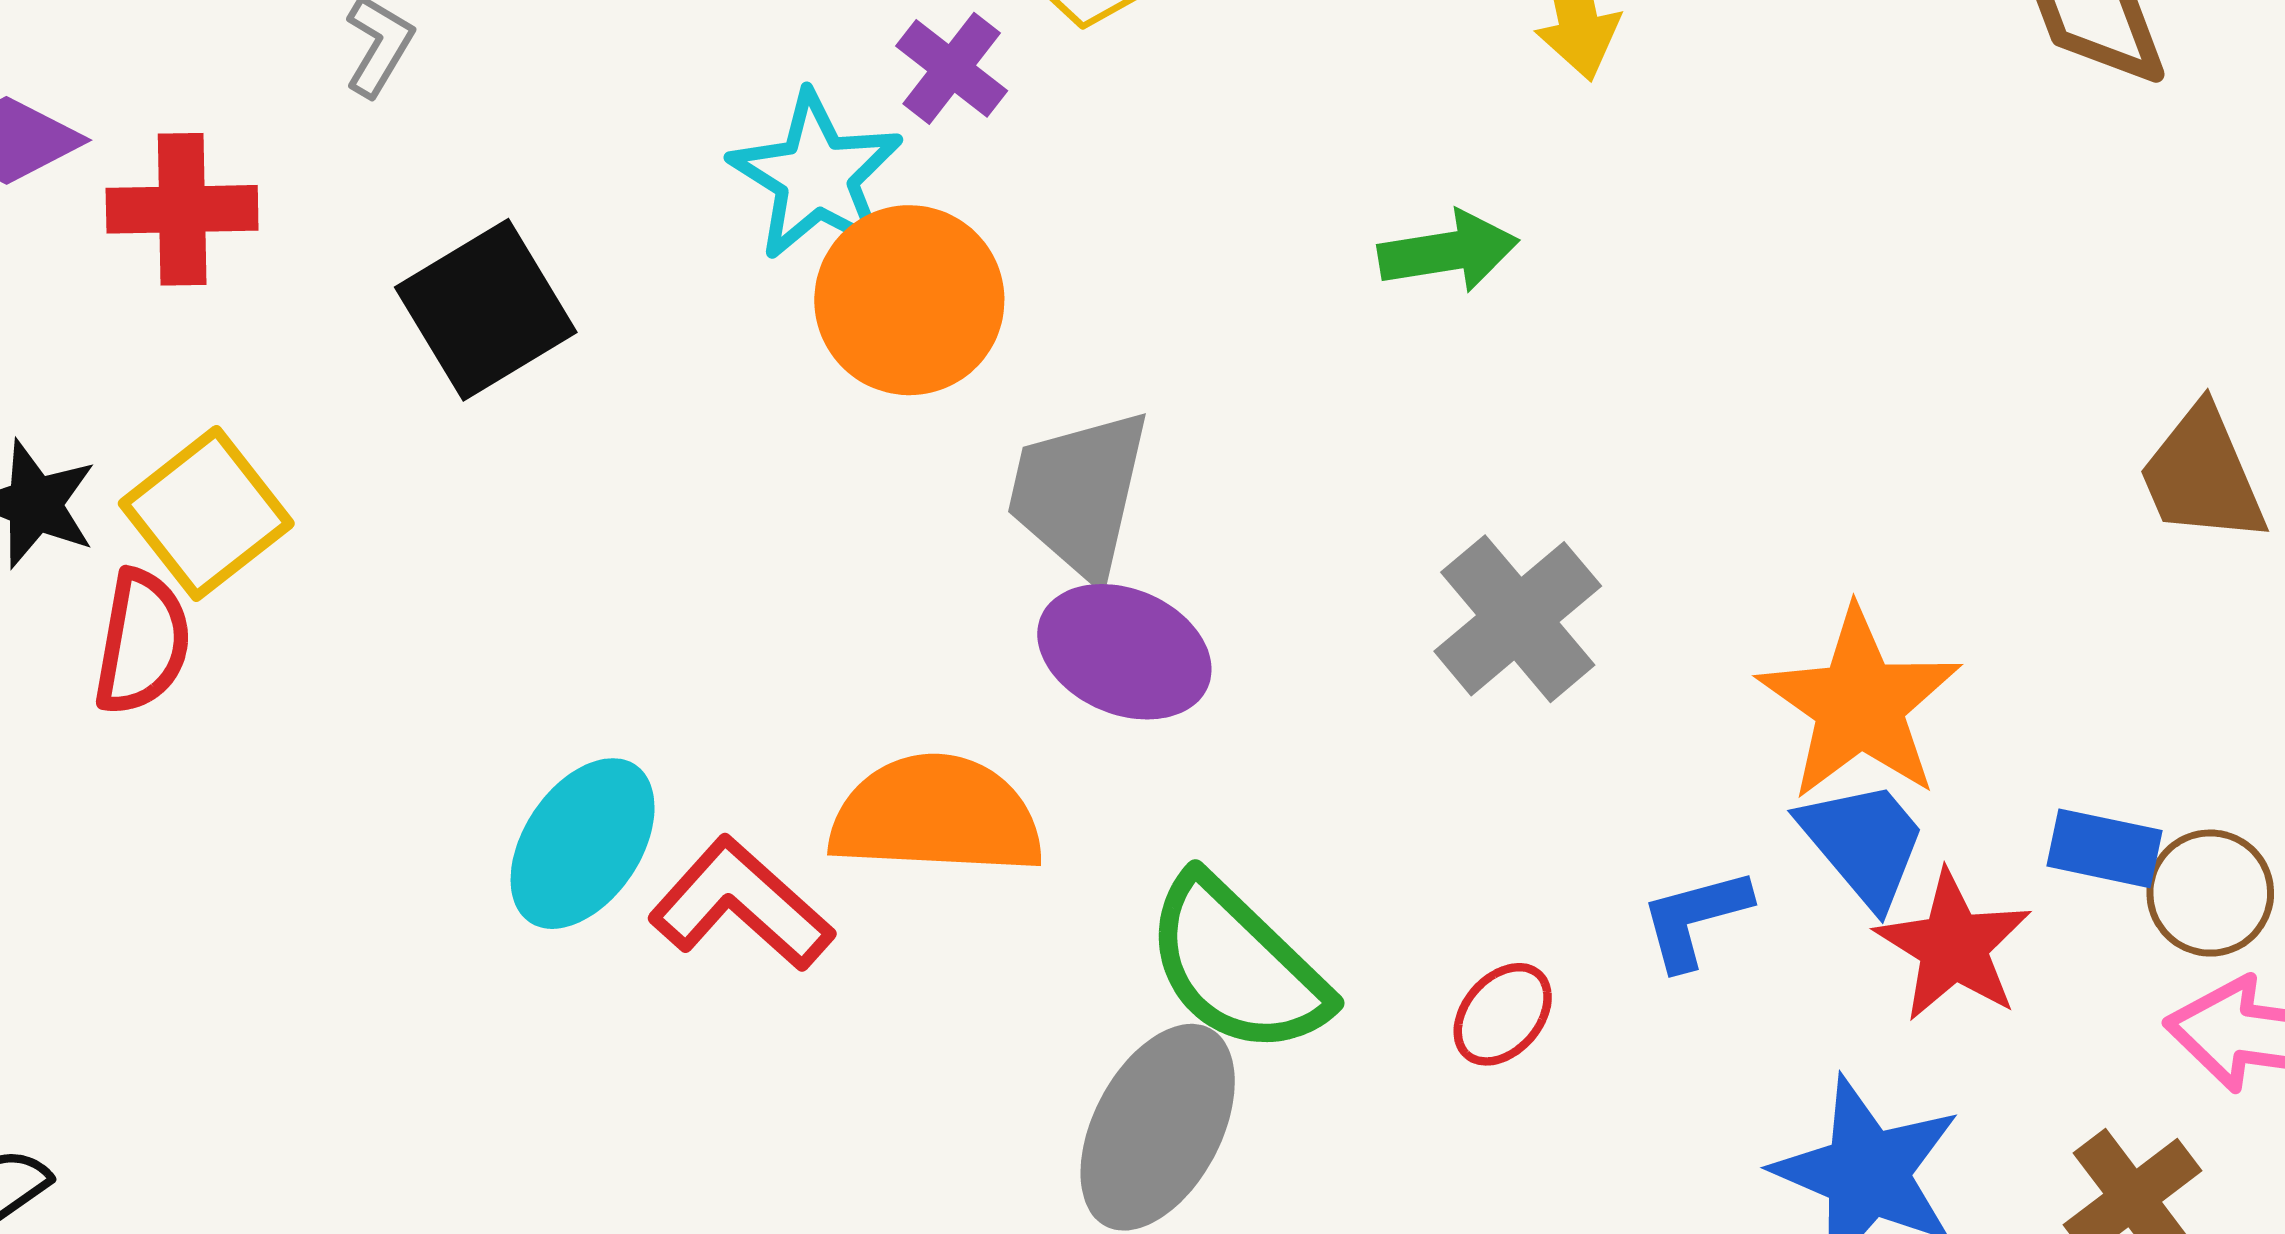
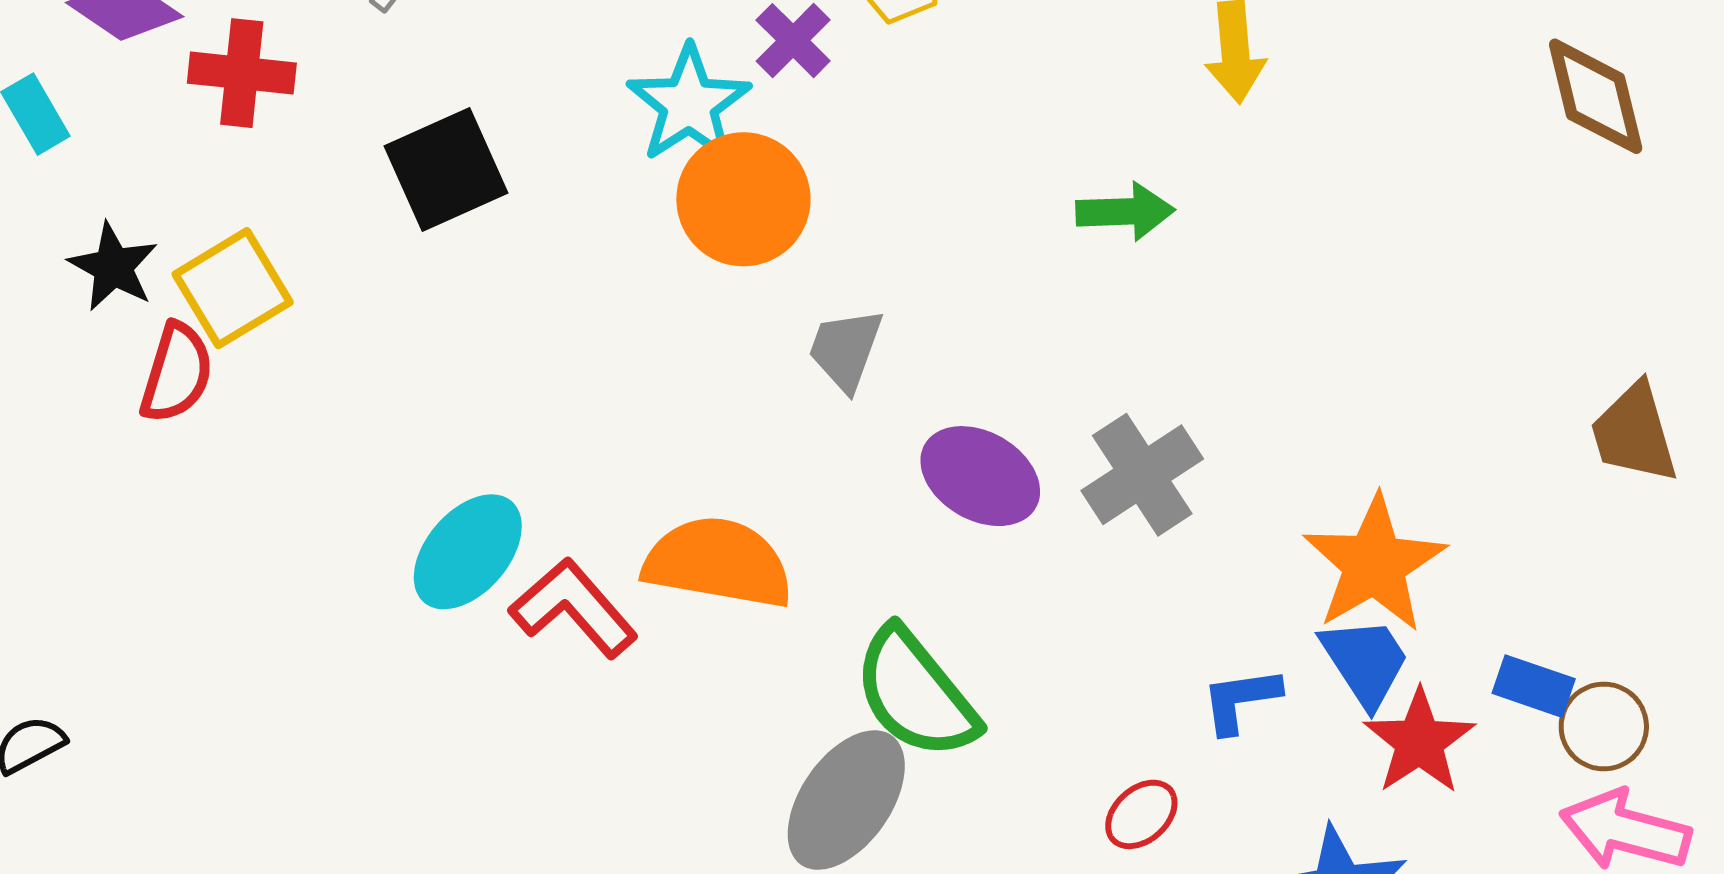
gray trapezoid: (1079, 494) -> (846, 350), size x0.7
purple ellipse: (1124, 652) -> (980, 476), moved
red ellipse: (1503, 1014) -> (1141, 814), moved

